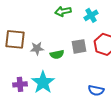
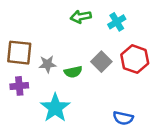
gray square: (79, 46) -> (101, 62), turned -35
purple cross: (20, 84) -> (19, 86), moved

